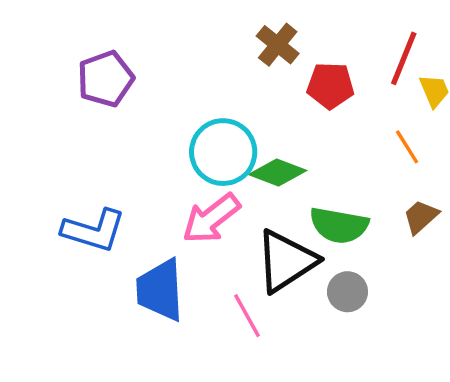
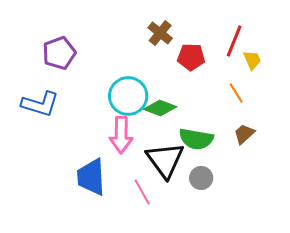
pink arrow: (211, 218) -> (121, 135), turned -51
blue L-shape: (94, 230) -> (40, 104), moved
black triangle: (286, 261) -> (165, 160), turned -33

